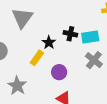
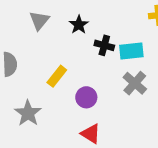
gray triangle: (22, 18) -> (39, 20), size x0.7
black star: (49, 42) -> (79, 25), moved

